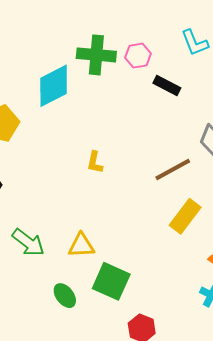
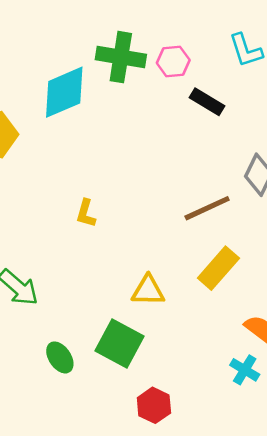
yellow L-shape: (95, 162) -> (86, 213), moved
yellow triangle: (81, 245) -> (148, 290), moved

